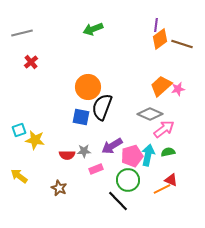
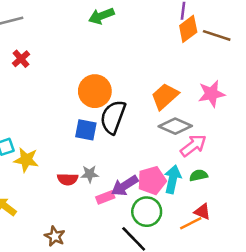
orange trapezoid: (161, 86) -> (165, 96), moved
pink star: (178, 89) -> (211, 94), size x1.5
purple arrow: (112, 146) -> (125, 186), moved
brown star: (59, 188) -> (55, 236), moved

